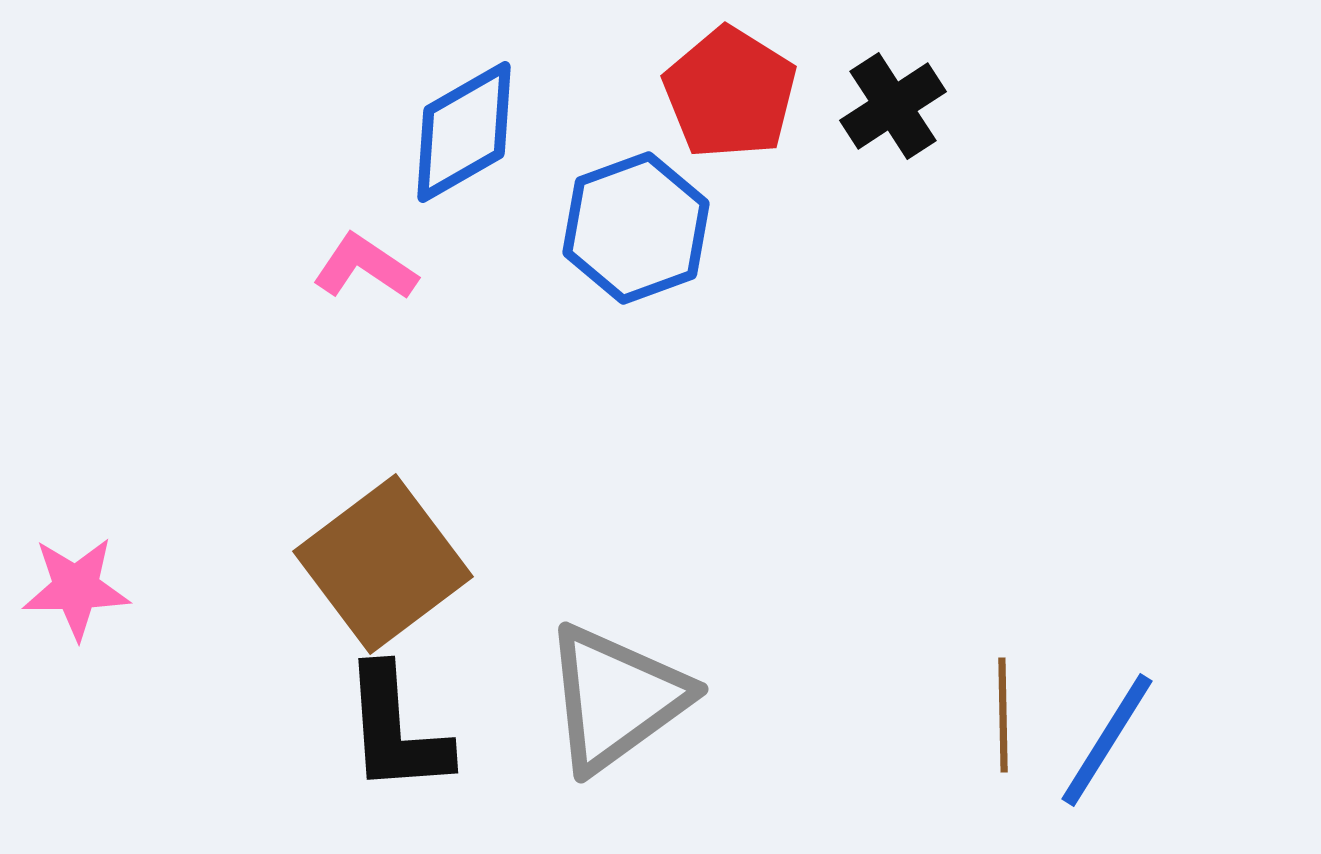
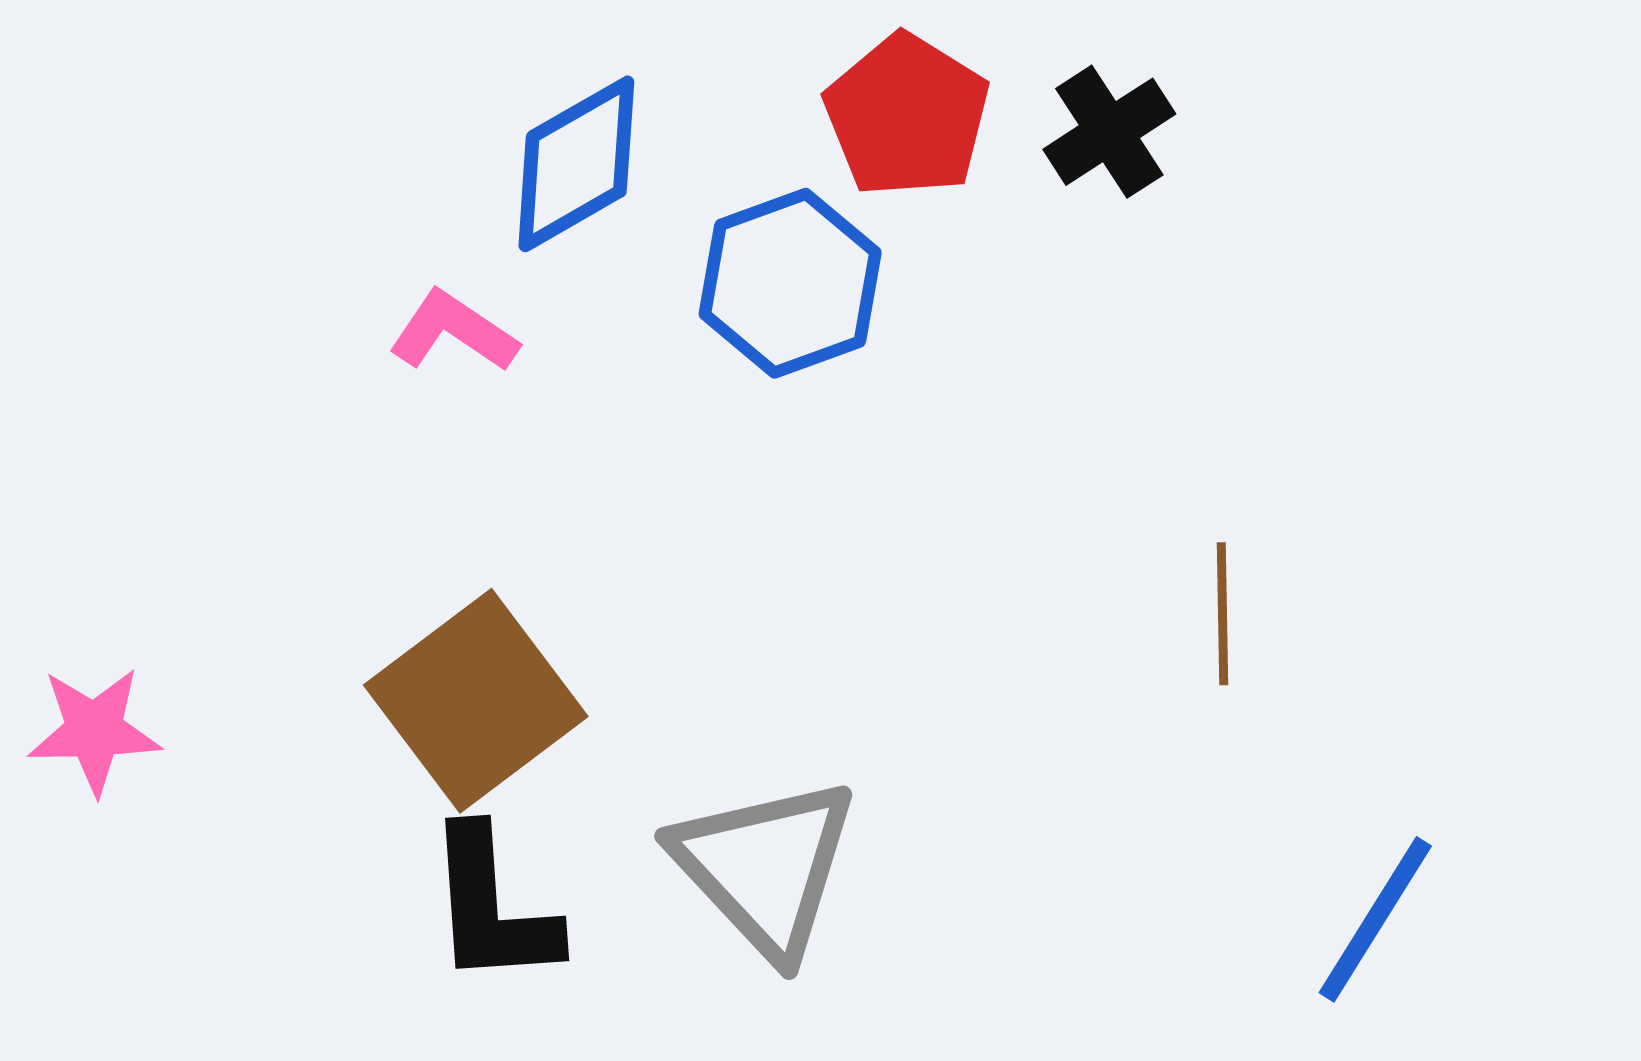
gray triangle: (616, 698) -> (765, 867), turned -37
brown line: (1003, 715) -> (1222, 614), moved

